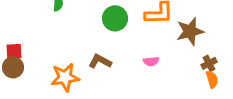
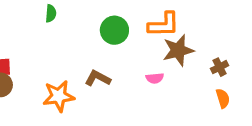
brown star: (190, 31) -> (178, 50), moved
brown cross: (209, 63) -> (220, 67), moved

